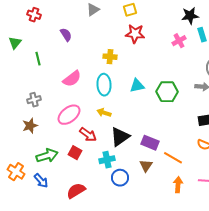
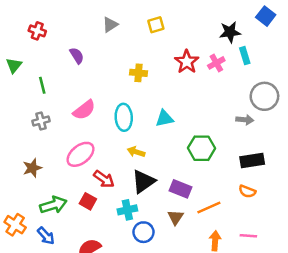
red star: (135, 34) -> (187, 62), moved, turned 30
yellow cross: (110, 57) -> (139, 73), moved
green hexagon: (167, 92) -> (201, 148), moved
gray cross: (34, 100) -> (41, 121), moved
yellow arrow: (104, 113) -> (136, 152), moved
orange line: (173, 158) -> (209, 207), turned -54

